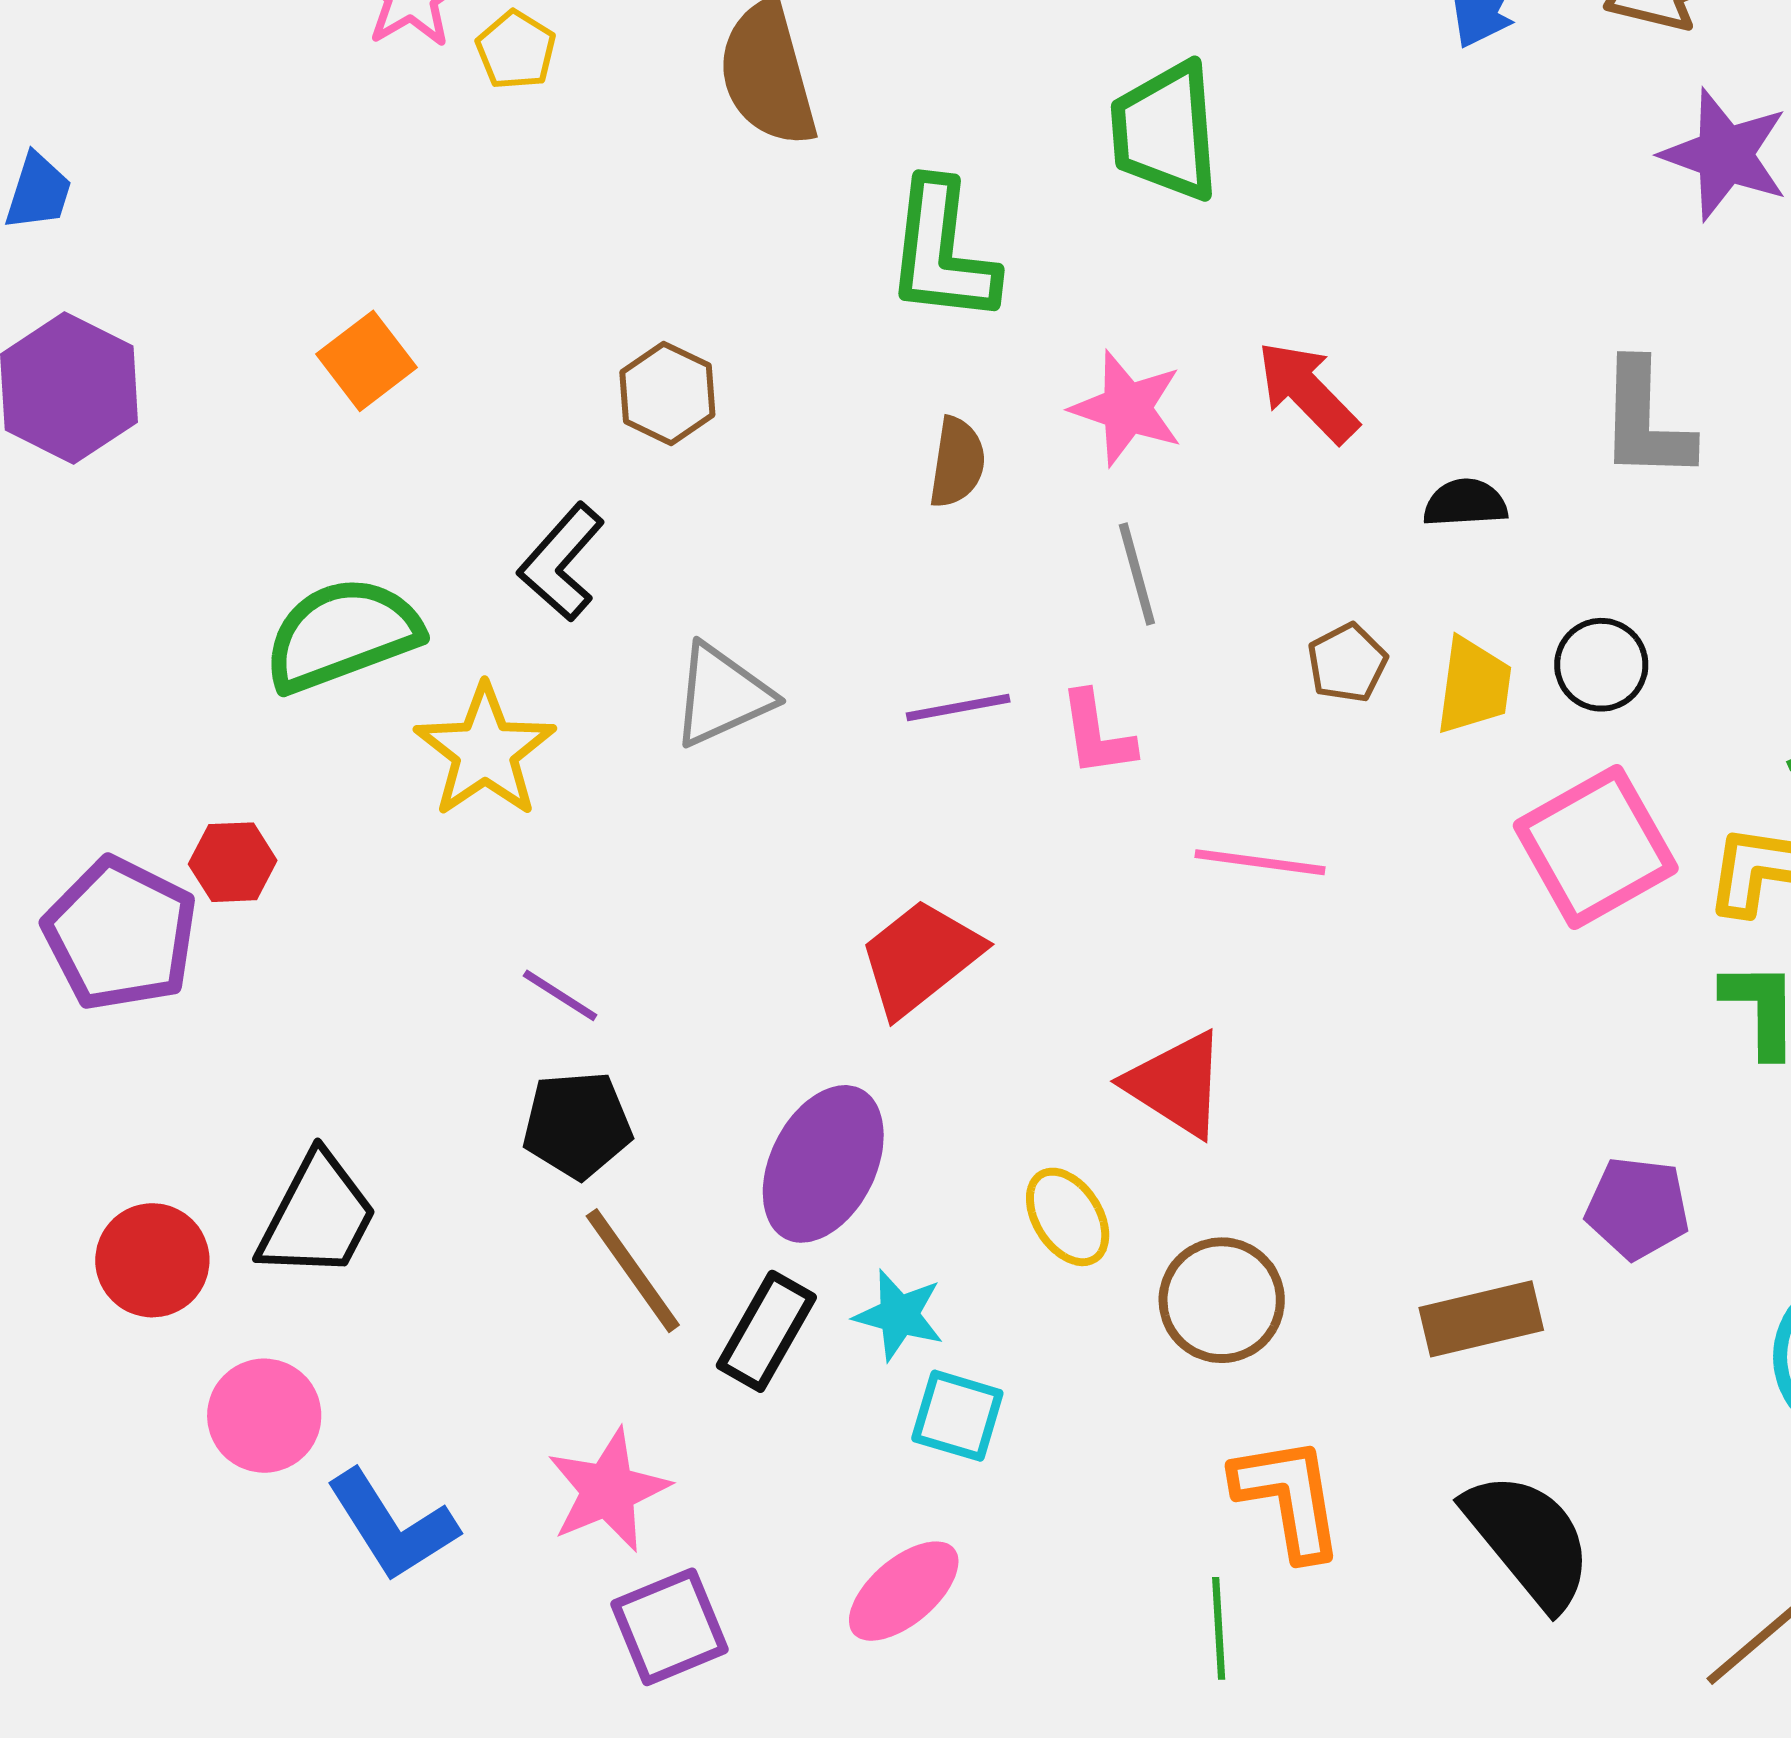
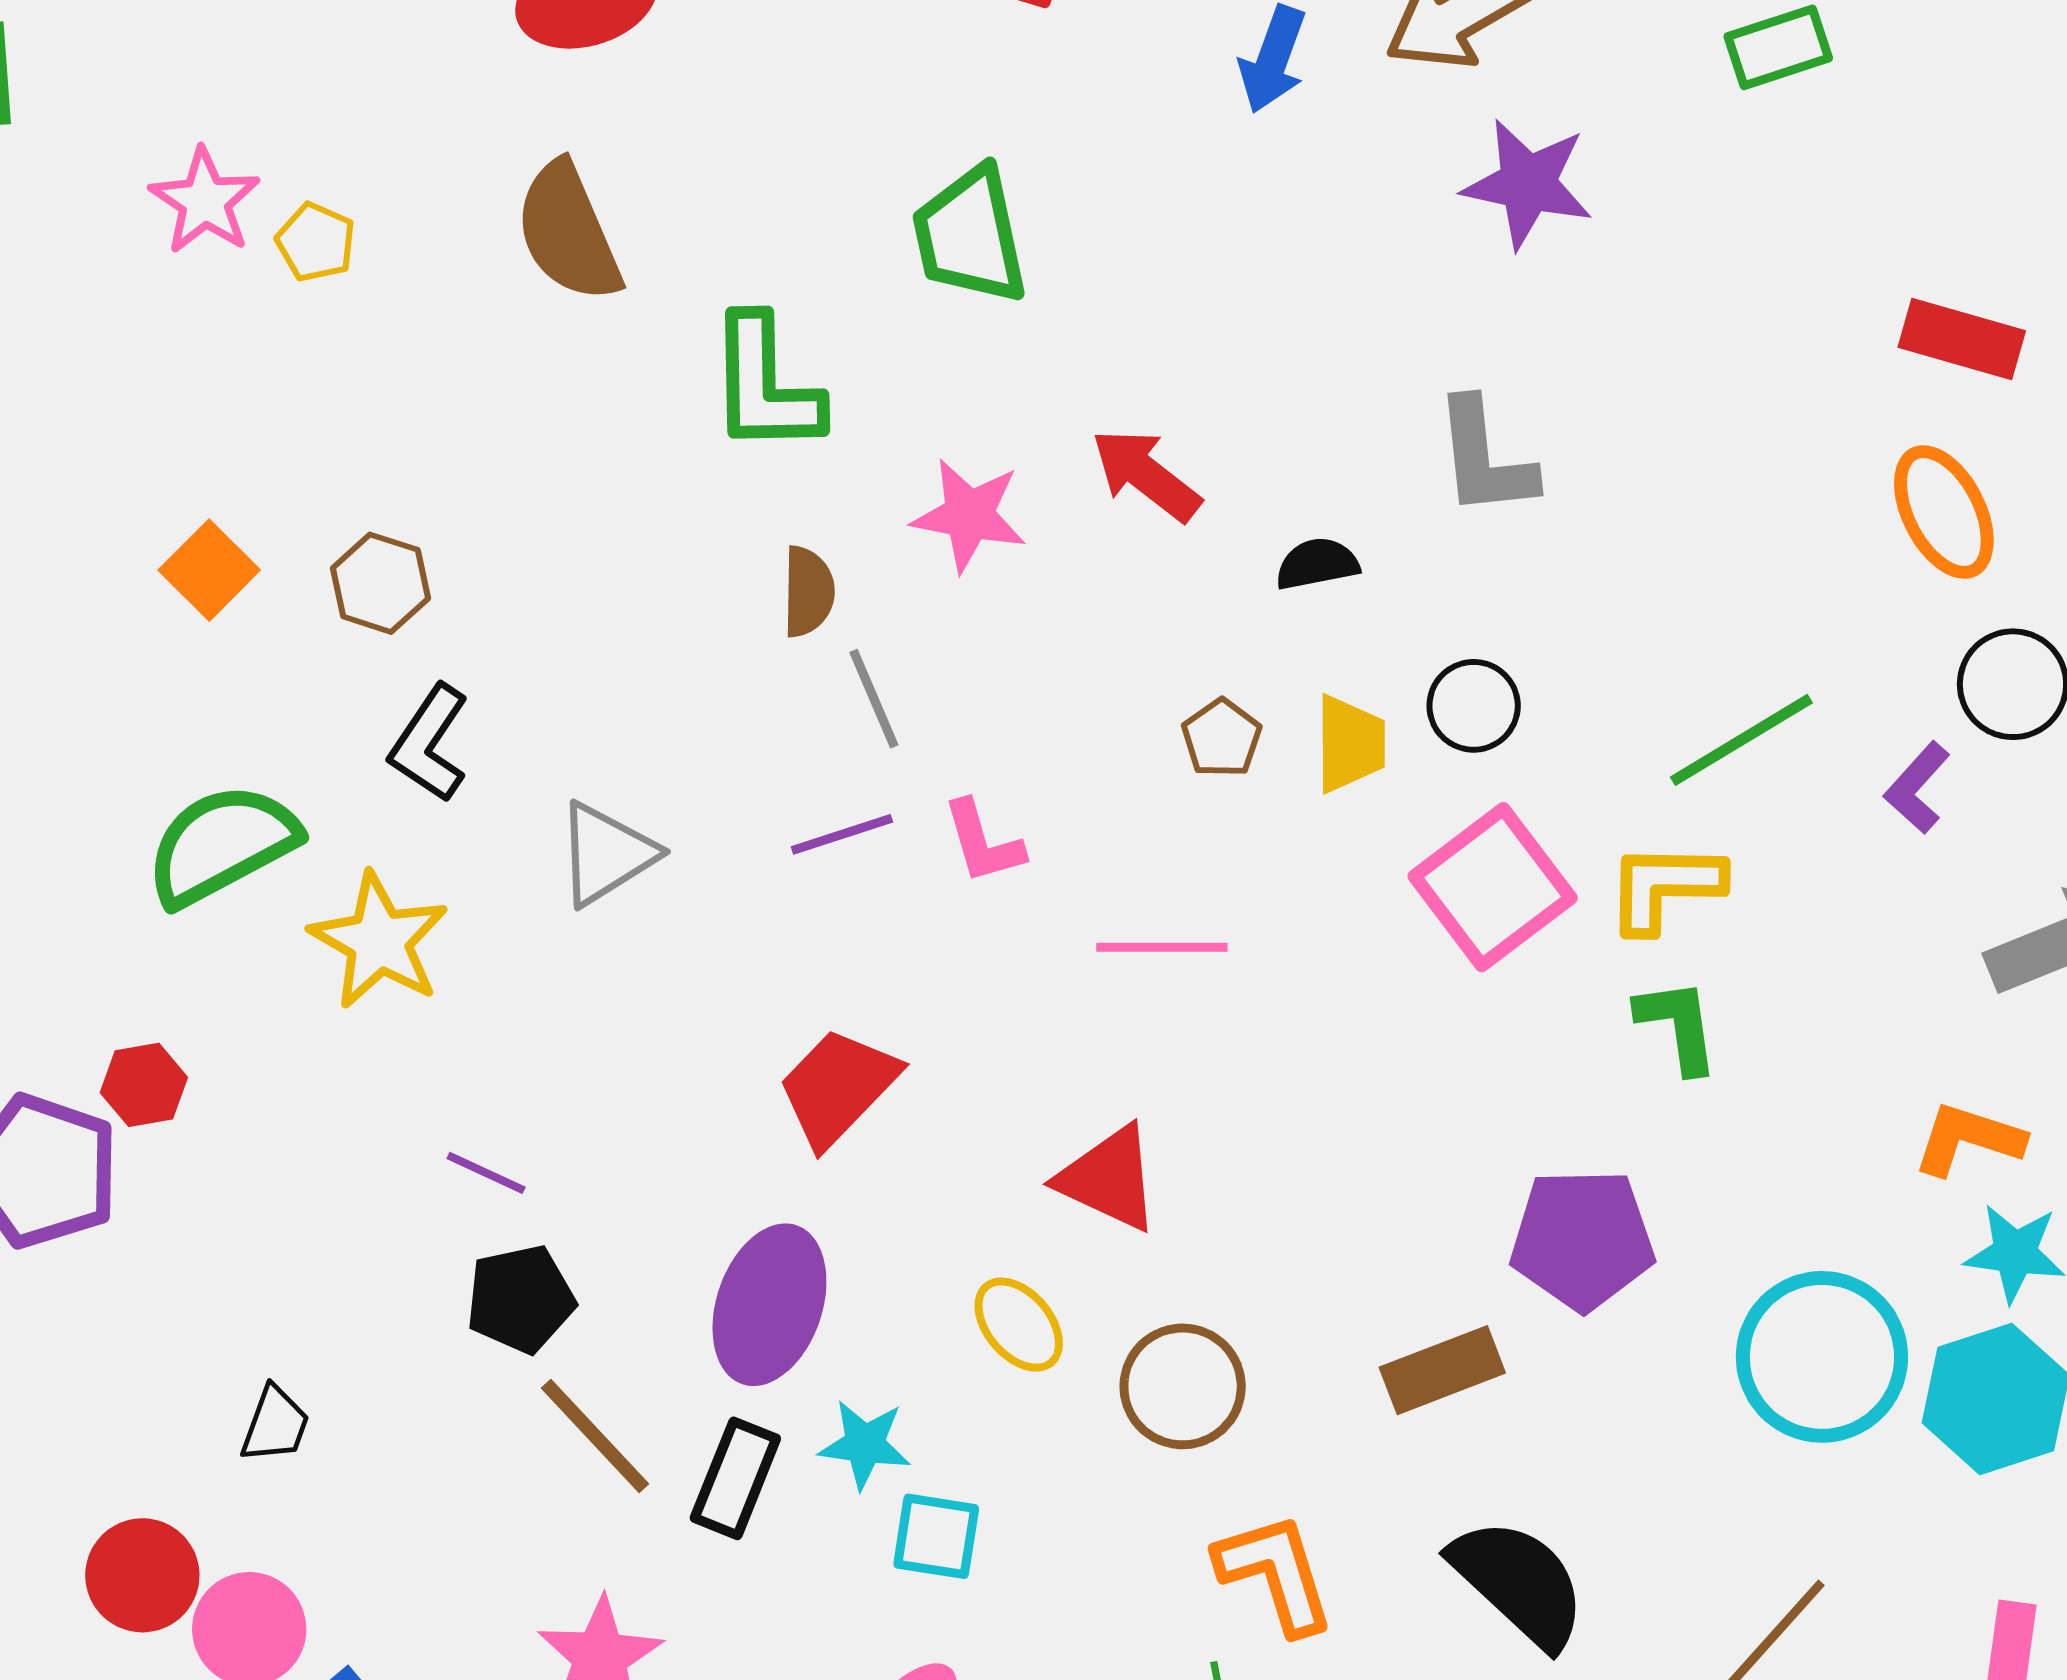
brown hexagon: (667, 393) -> (380, 583), moved
gray line: (1137, 574) -> (874, 699), moved
purple pentagon: (1638, 1208) -> (1582, 1239), size x1.4
black trapezoid: (317, 1216) -> (275, 1424), size x0.6
red circle: (152, 1260) -> (142, 1575), moved

